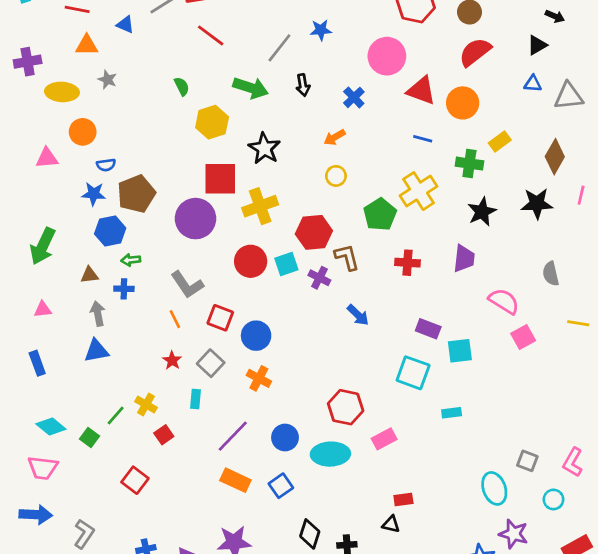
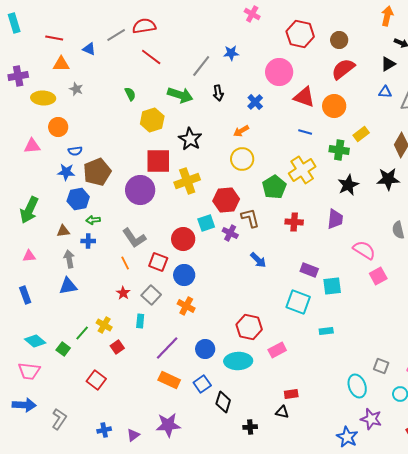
yellow circle: (336, 176) -> (242, 159), size x1.5
red circle: (251, 261) -> (183, 239), moved
black diamond: (310, 534) -> (223, 402), moved

